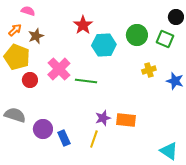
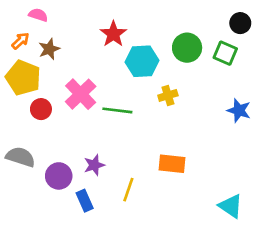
yellow cross: (149, 70) -> (168, 95), moved
purple star: (103, 118) -> (94, 165), moved
blue rectangle: (64, 138) -> (85, 201), moved

